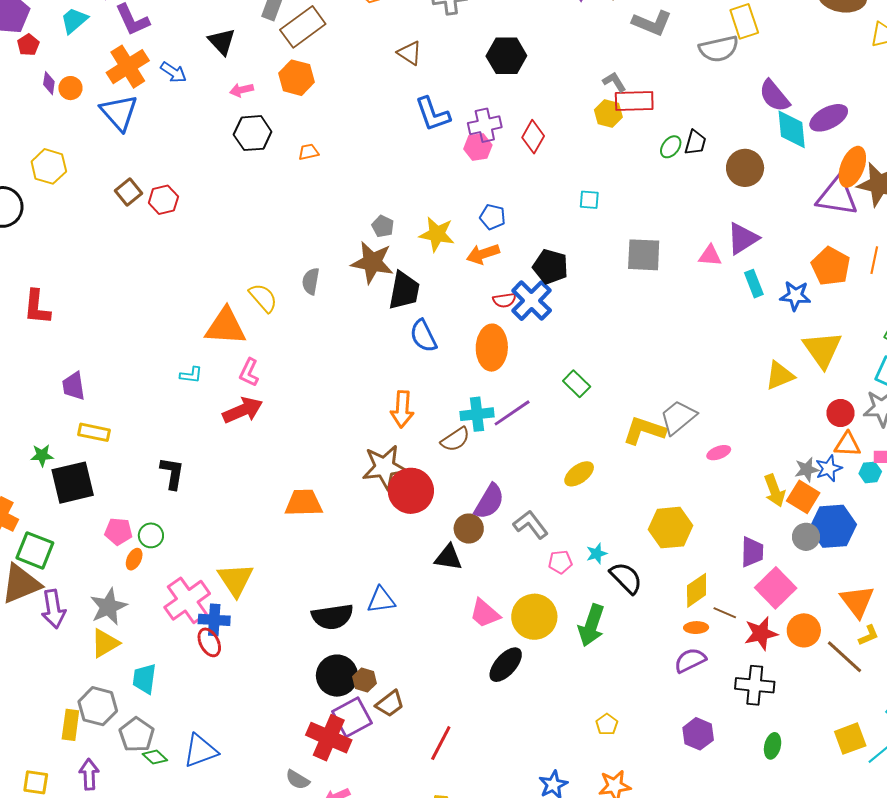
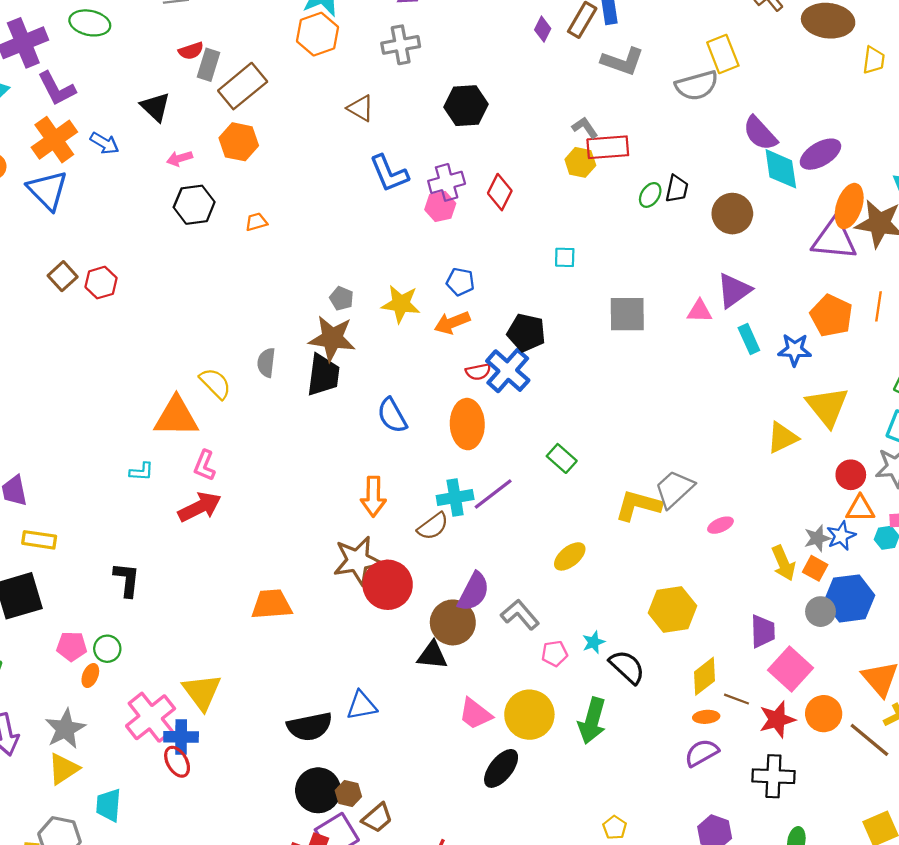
black trapezoid: (404, 291) -> (323, 375), moved
orange square: (803, 497) -> (815, 568), size x0.7
brown circle: (469, 529) -> (453, 622), size x1.4

